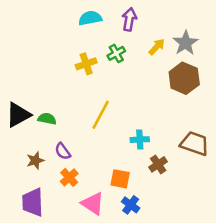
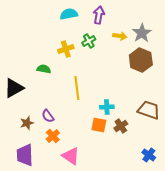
yellow arrow: (157, 47) -> (120, 36), turned 56
yellow line: (101, 115) -> (77, 88), turned -35
green semicircle: (47, 119) -> (44, 69), moved
orange square: (120, 179) -> (99, 125), moved
blue cross: (131, 205) -> (149, 155), moved

